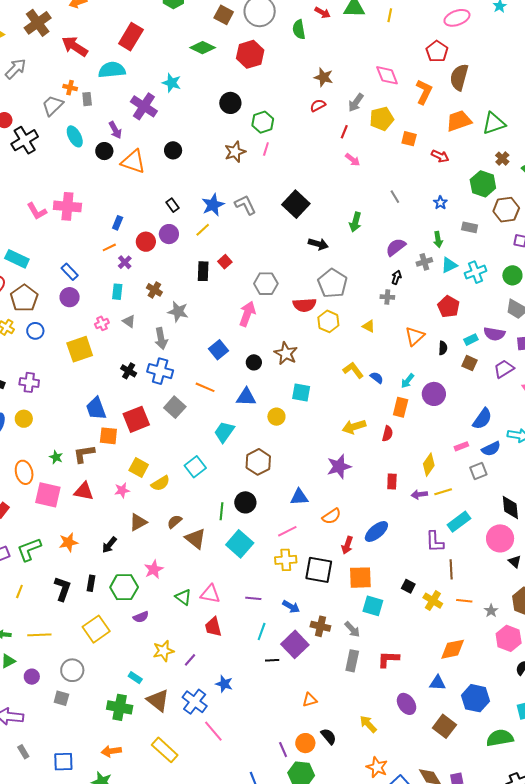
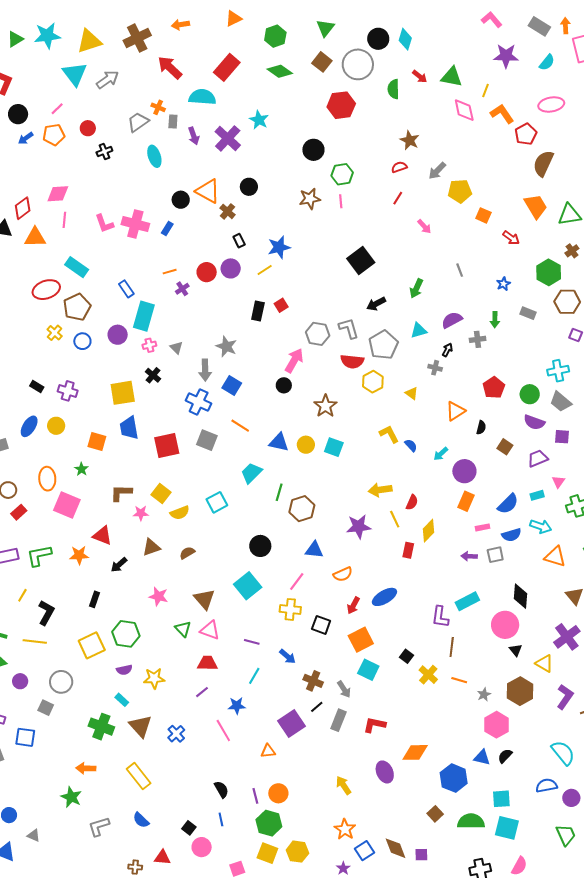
green diamond: (203, 48) -> (280, 71), moved
pink diamond: (387, 75) -> (464, 110), moved
orange L-shape: (424, 92) -> (502, 114), moved, turned -70
orange trapezoid: (459, 121) -> (536, 206), turned 68
purple arrow: (115, 130) -> (194, 136), moved
red line: (344, 132) -> (398, 198), moved
black cross: (25, 140) -> (104, 151), size x0.6
pink line: (266, 149) -> (341, 201), turned -32
black circle: (104, 151) -> (181, 200), moved
gray L-shape: (245, 205) -> (349, 328), moved
blue rectangle: (118, 223) -> (167, 228), moved
black arrow: (318, 244) -> (376, 304), turned 126
cyan triangle: (449, 265) -> (419, 330), moved
cyan cross: (476, 272) -> (558, 371), moved
green circle: (512, 275) -> (530, 394), moved
brown cross: (154, 290) -> (228, 211), moved
cyan rectangle: (117, 292) -> (144, 316), moved, size x1.8
purple circle: (70, 297) -> (118, 335), moved
cyan rectangle: (471, 340) -> (537, 495), moved
yellow square: (80, 349) -> (123, 393), moved
blue square: (218, 350) -> (232, 386), moved, turned -30
black circle: (254, 362) -> (284, 385), moved
black cross: (129, 371) -> (153, 375), moved
gray square: (175, 407) -> (207, 440), turned -30
orange rectangle: (401, 407) -> (466, 501), moved
yellow circle: (276, 417) -> (306, 445), moved
orange square: (108, 436) -> (97, 441), moved
brown L-shape: (84, 454) -> (121, 493), moved
brown hexagon: (258, 462) -> (302, 509), moved
yellow diamond: (429, 465) -> (429, 531), moved
red triangle: (84, 491) -> (102, 536), moved
yellow line: (443, 492) -> (395, 519), moved, turned 72
purple arrow: (419, 494) -> (469, 556), moved
green line: (221, 511) -> (279, 492), moved
pink line: (287, 531) -> (297, 582), turned -36
brown triangle: (195, 539) -> (204, 599), moved
pink star: (154, 569) -> (158, 596), turned 30
black square: (319, 570) -> (321, 625), size x0.7
orange square: (360, 578) -> (361, 640), turned -35
green hexagon: (124, 587) -> (126, 634), moved
black L-shape: (63, 589) -> (46, 613), moved
purple semicircle: (141, 617) -> (124, 670), moved
red trapezoid: (213, 627) -> (207, 663), turned 95
purple square: (295, 644) -> (291, 723), moved
orange diamond: (453, 649) -> (415, 752), moved
purple line: (190, 660) -> (202, 692), moved
black line: (272, 660) -> (317, 707), moved, turned -48
blue triangle: (438, 683) -> (482, 757), moved
blue star: (224, 684) -> (237, 706), moved, turned -30
orange triangle: (310, 700) -> (268, 751), moved
blue cross: (195, 702) -> (176, 734), size x0.7
brown square: (444, 726) -> (435, 814), moved, size x0.7
pink line: (213, 731) -> (223, 730), moved
black semicircle: (329, 736) -> (221, 789), moved
blue square: (63, 762) -> (25, 737), moved

